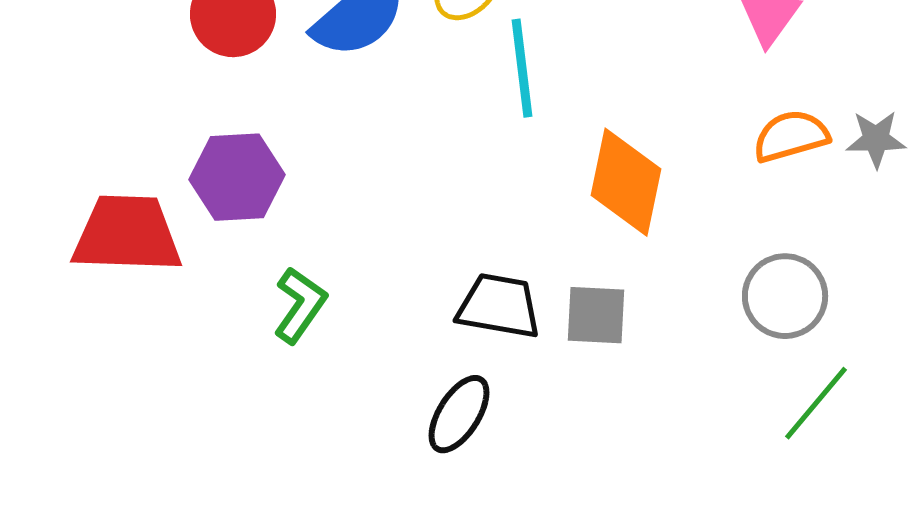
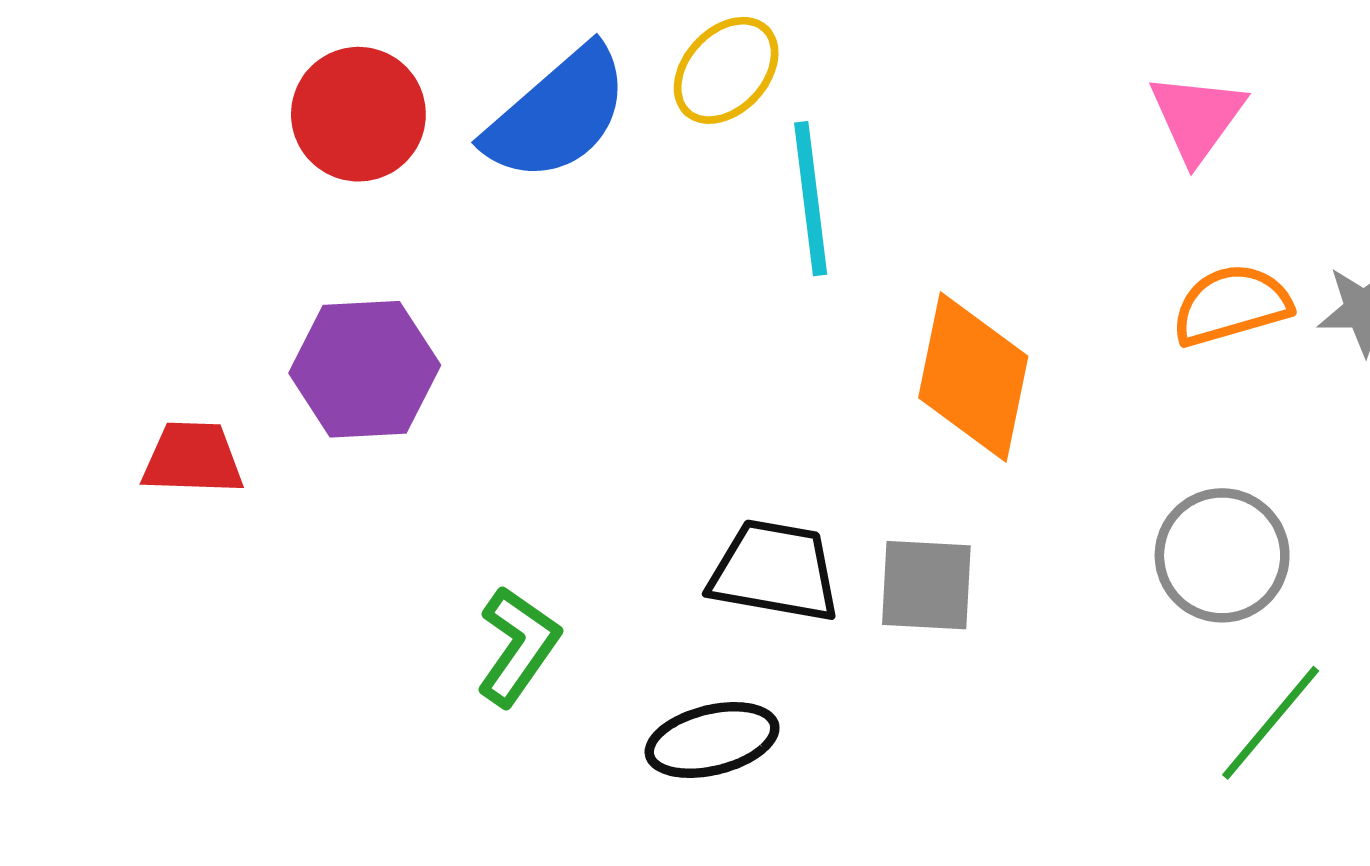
red trapezoid: (127, 234) -> (193, 458), size x0.6
green L-shape: (300, 305) -> (518, 646), moved
black ellipse: (459, 414) -> (712, 740), turned 44

